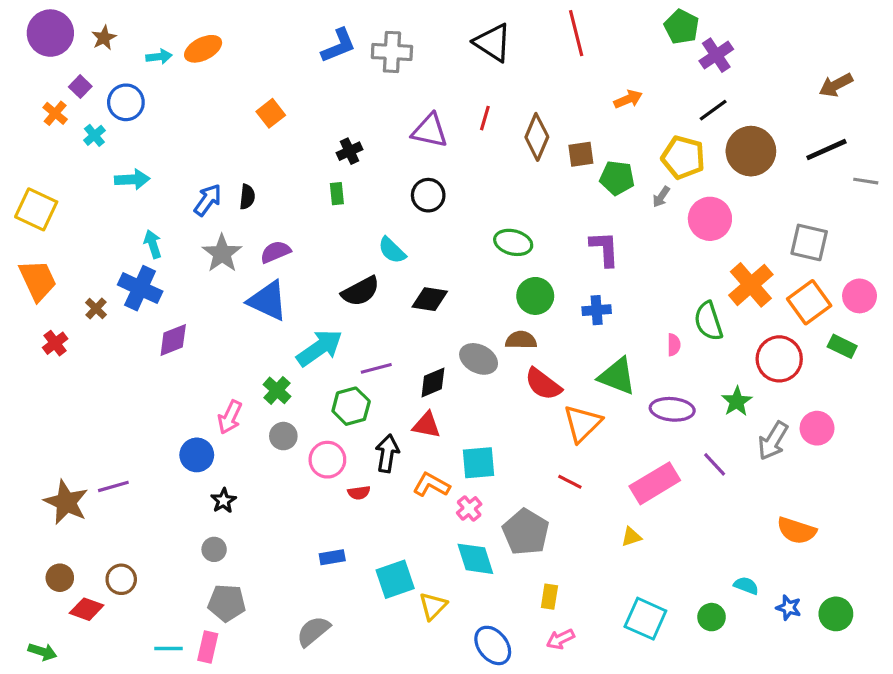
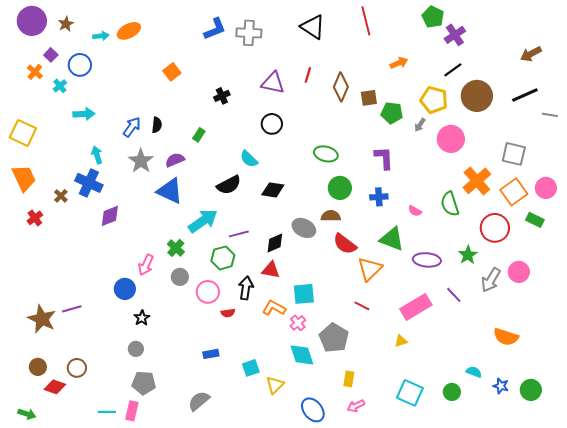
green rectangle: (337, 194) -> (199, 135), moved, turned 40
pink semicircle: (674, 345) -> (415, 211), moved, turned 120
cyan square: (395, 579) -> (251, 368), size x0.7

